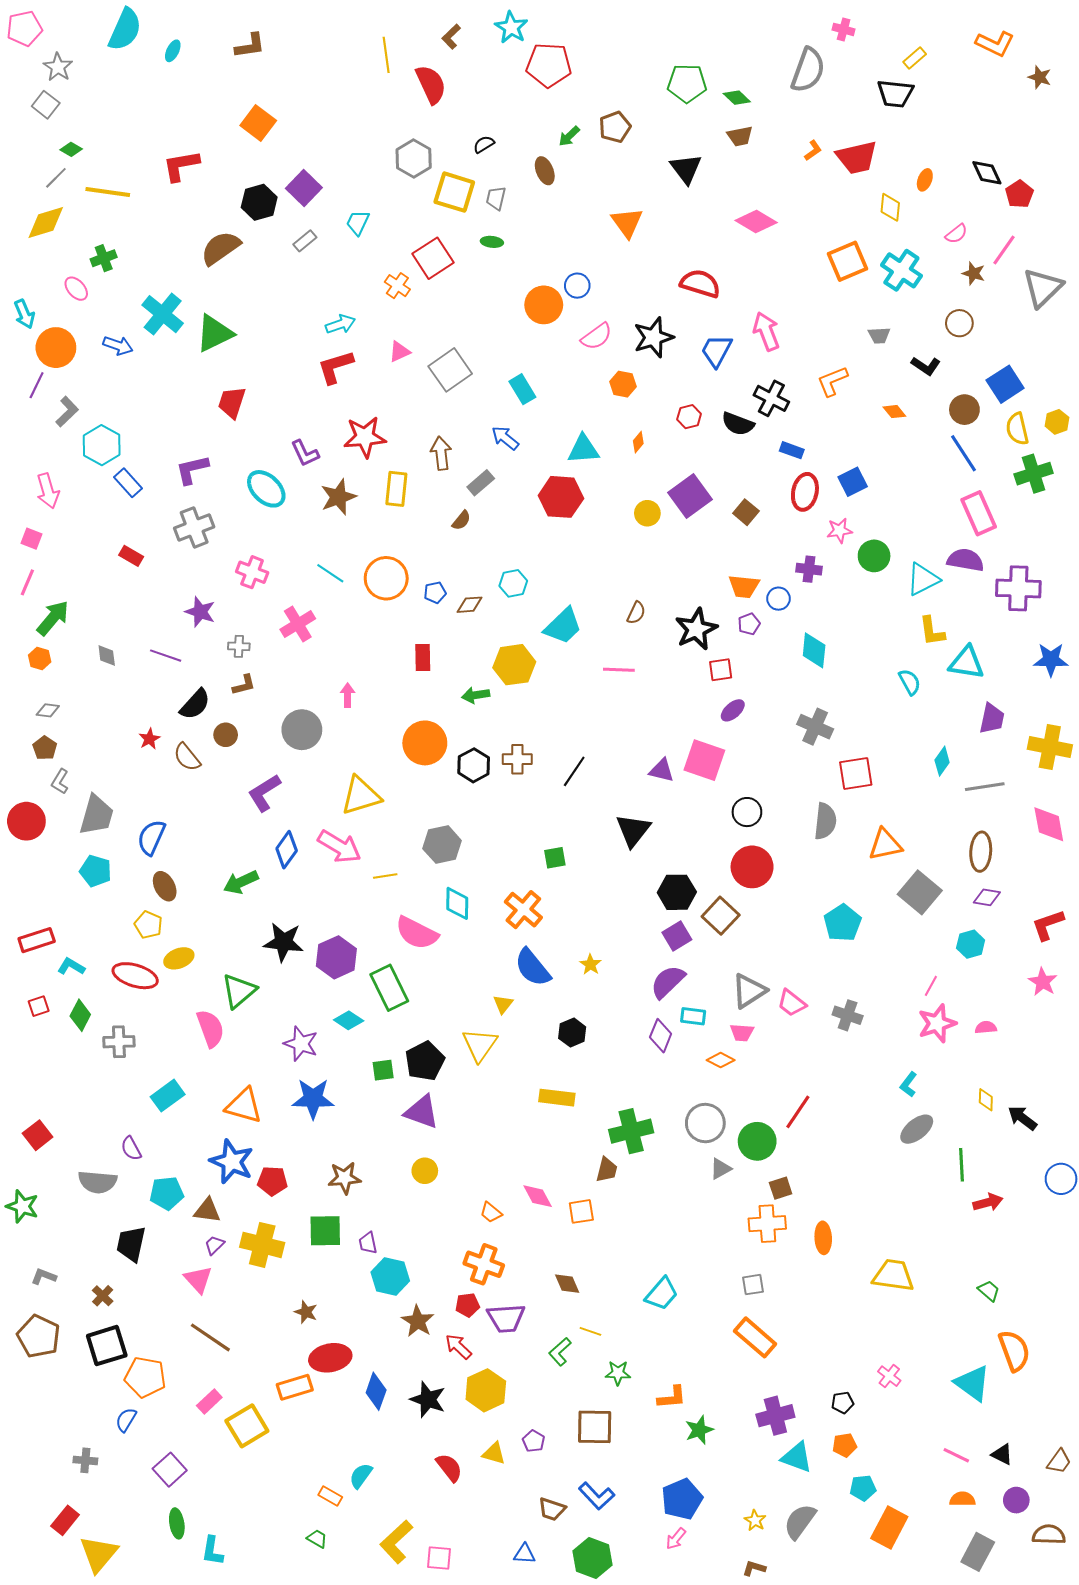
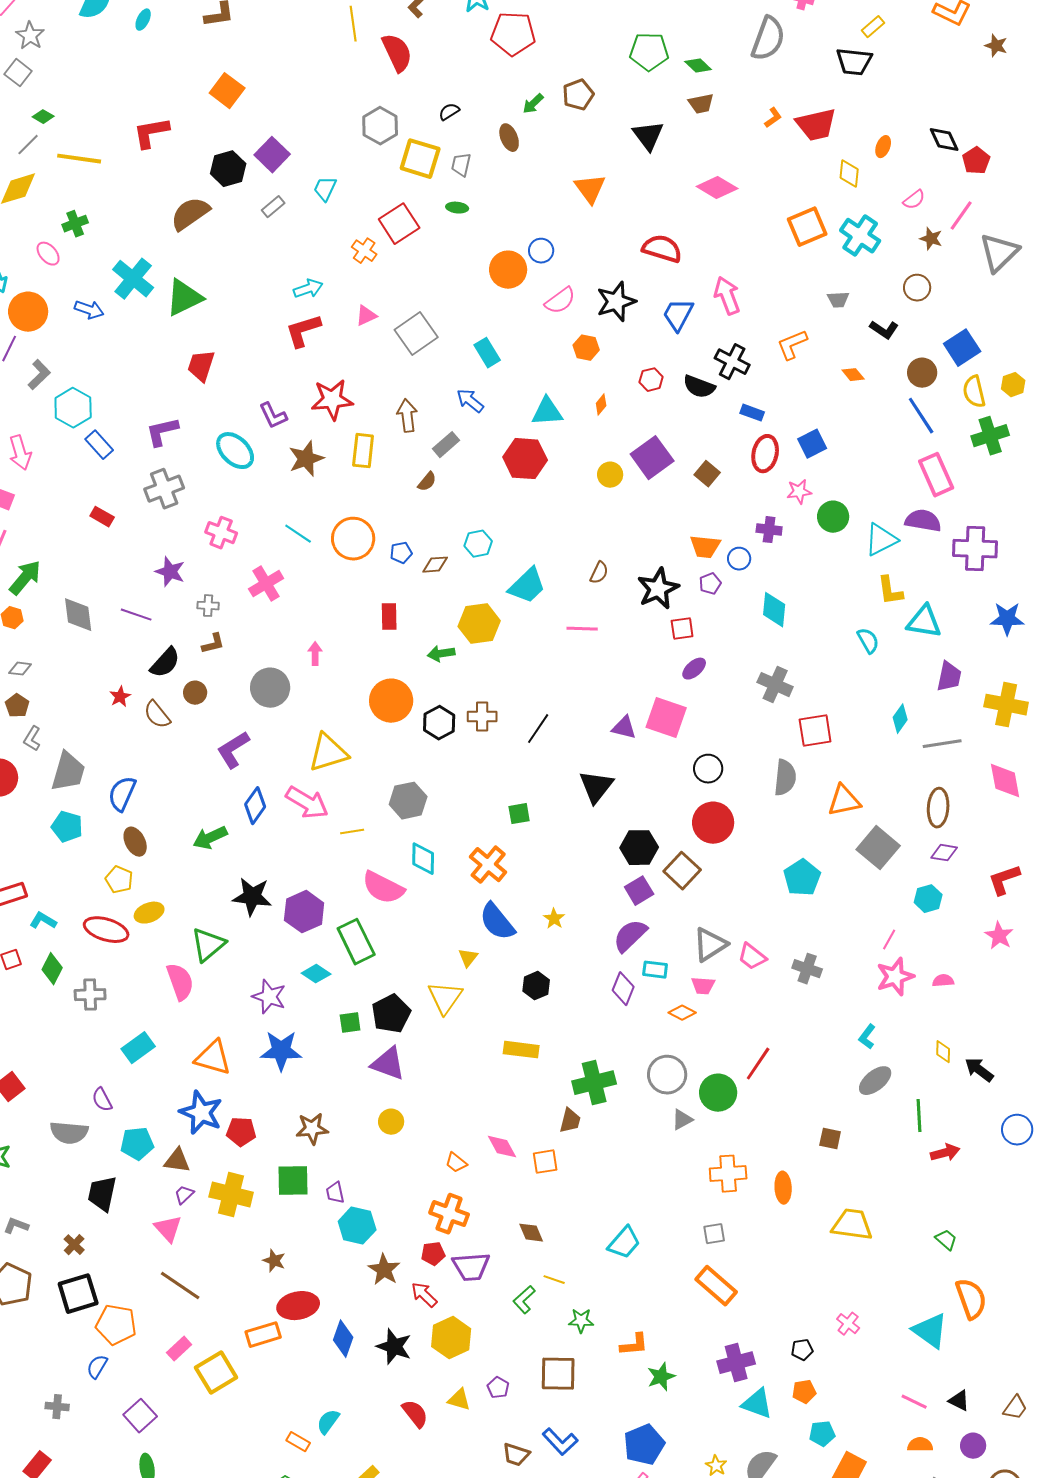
gray diamond: (107, 656) -> (78, 615), size x1.6
brown square: (781, 1188) -> (830, 1139), moved, turned 30

